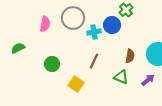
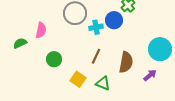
pink semicircle: (45, 24) -> (41, 30), moved
brown semicircle: (130, 56) -> (126, 62), moved, size x1.5
green triangle: (121, 77) -> (103, 83), moved

